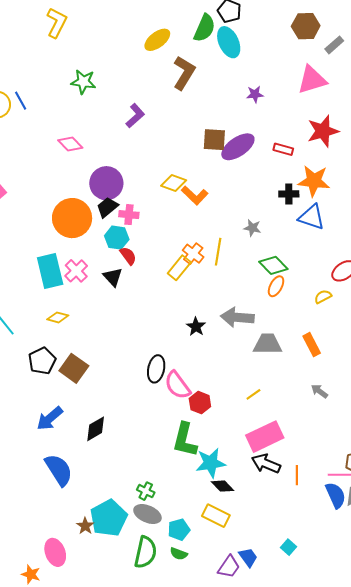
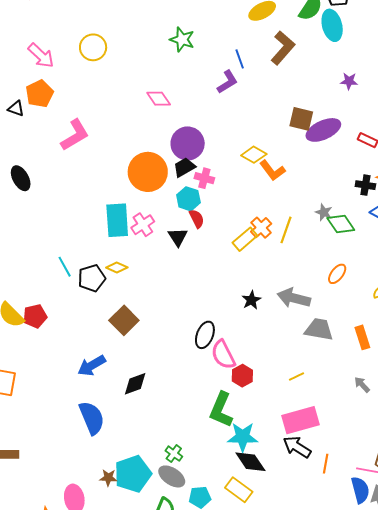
blue line: (21, 101) -> (240, 59), moved
green diamond: (273, 265) -> (341, 224), moved
black pentagon: (42, 361) -> (92, 278), moved
black diamond: (223, 486) -> (250, 462), size x1.4
brown star: (85, 526) -> (108, 478), turned 30

